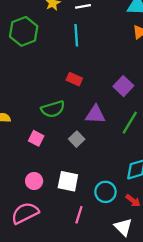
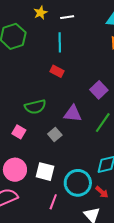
red rectangle: (74, 79) -> (57, 71), moved
pink circle: (34, 181) -> (15, 170), size x1.5
cyan circle: (105, 192) -> (78, 183), size x1.4

